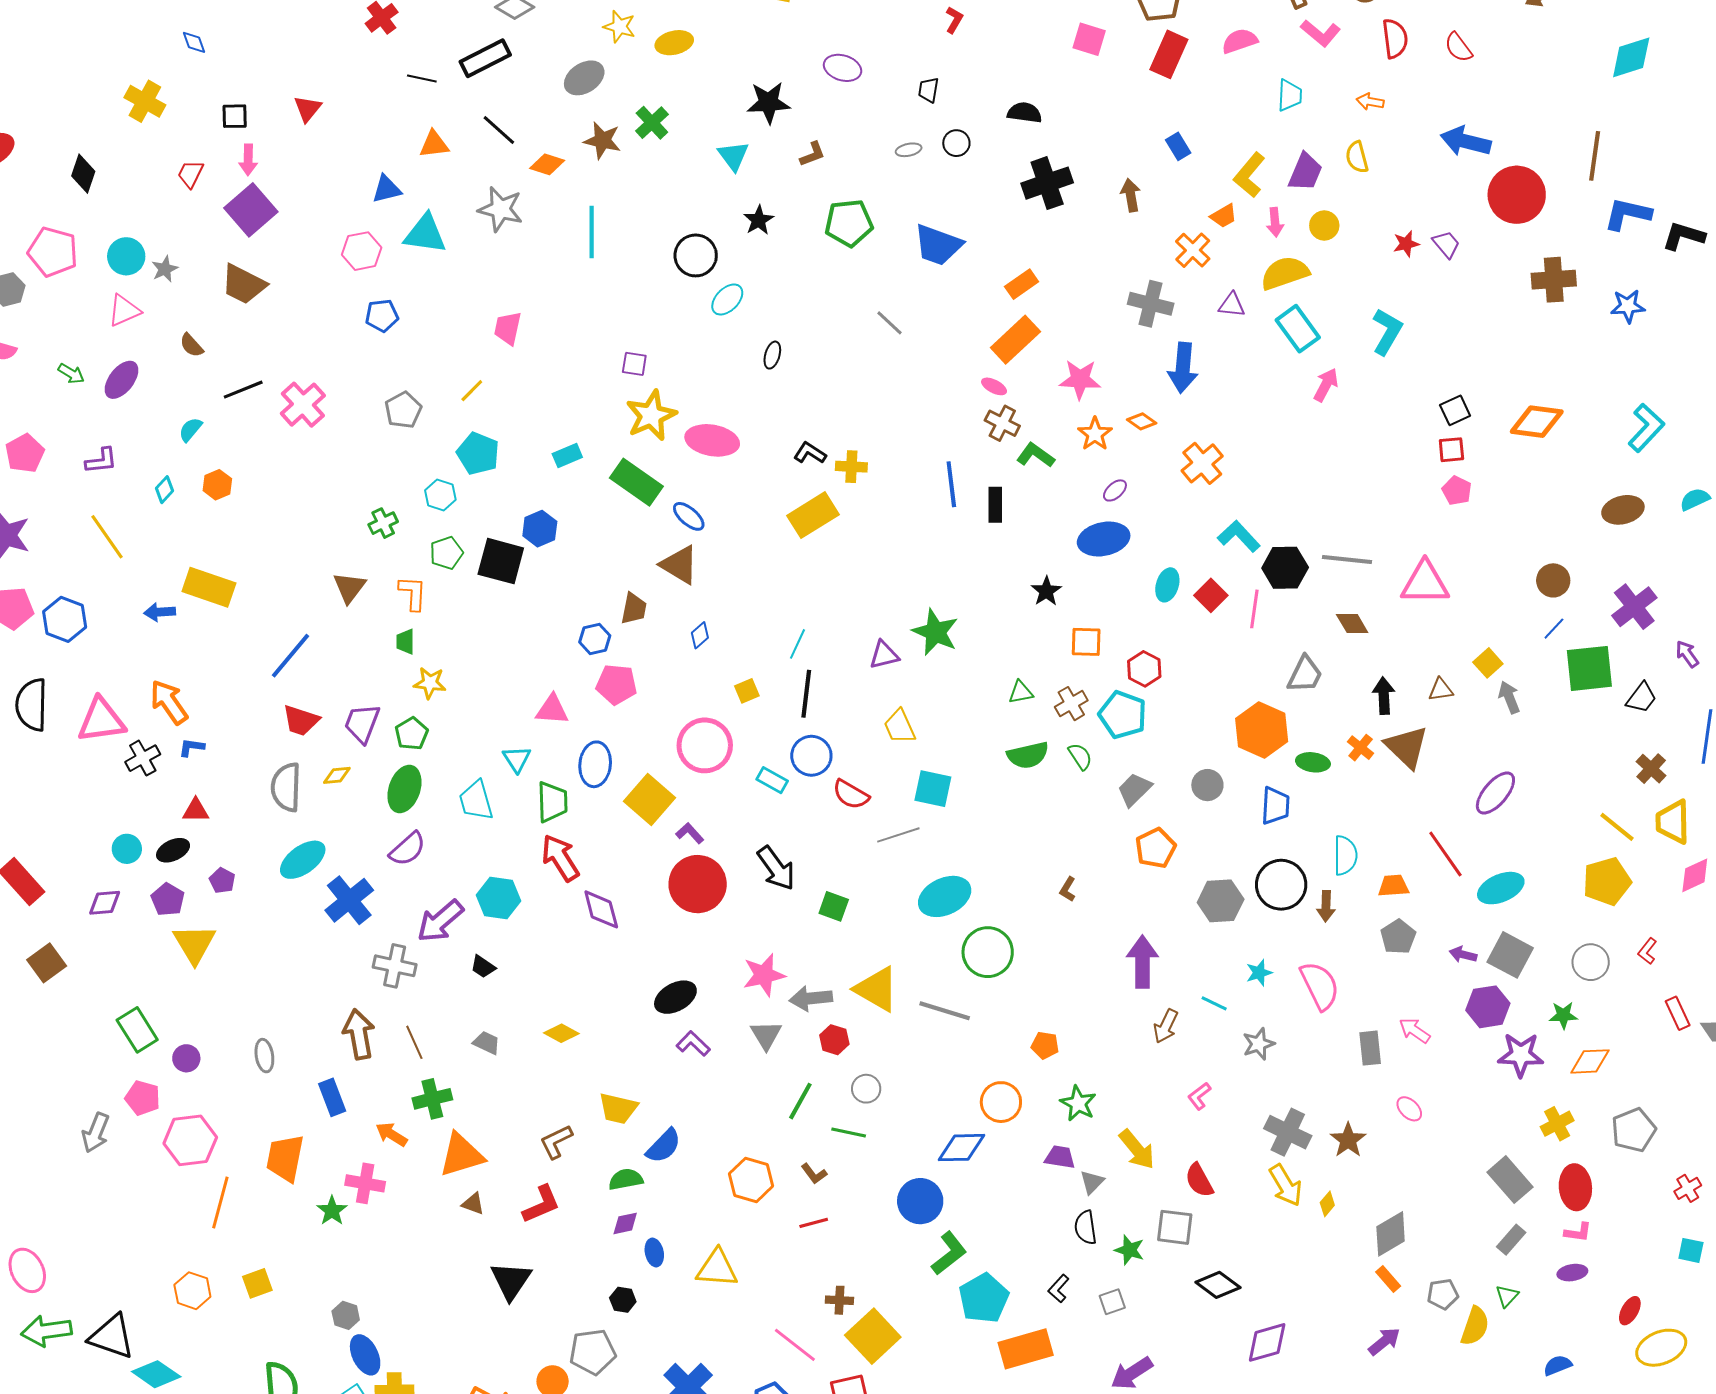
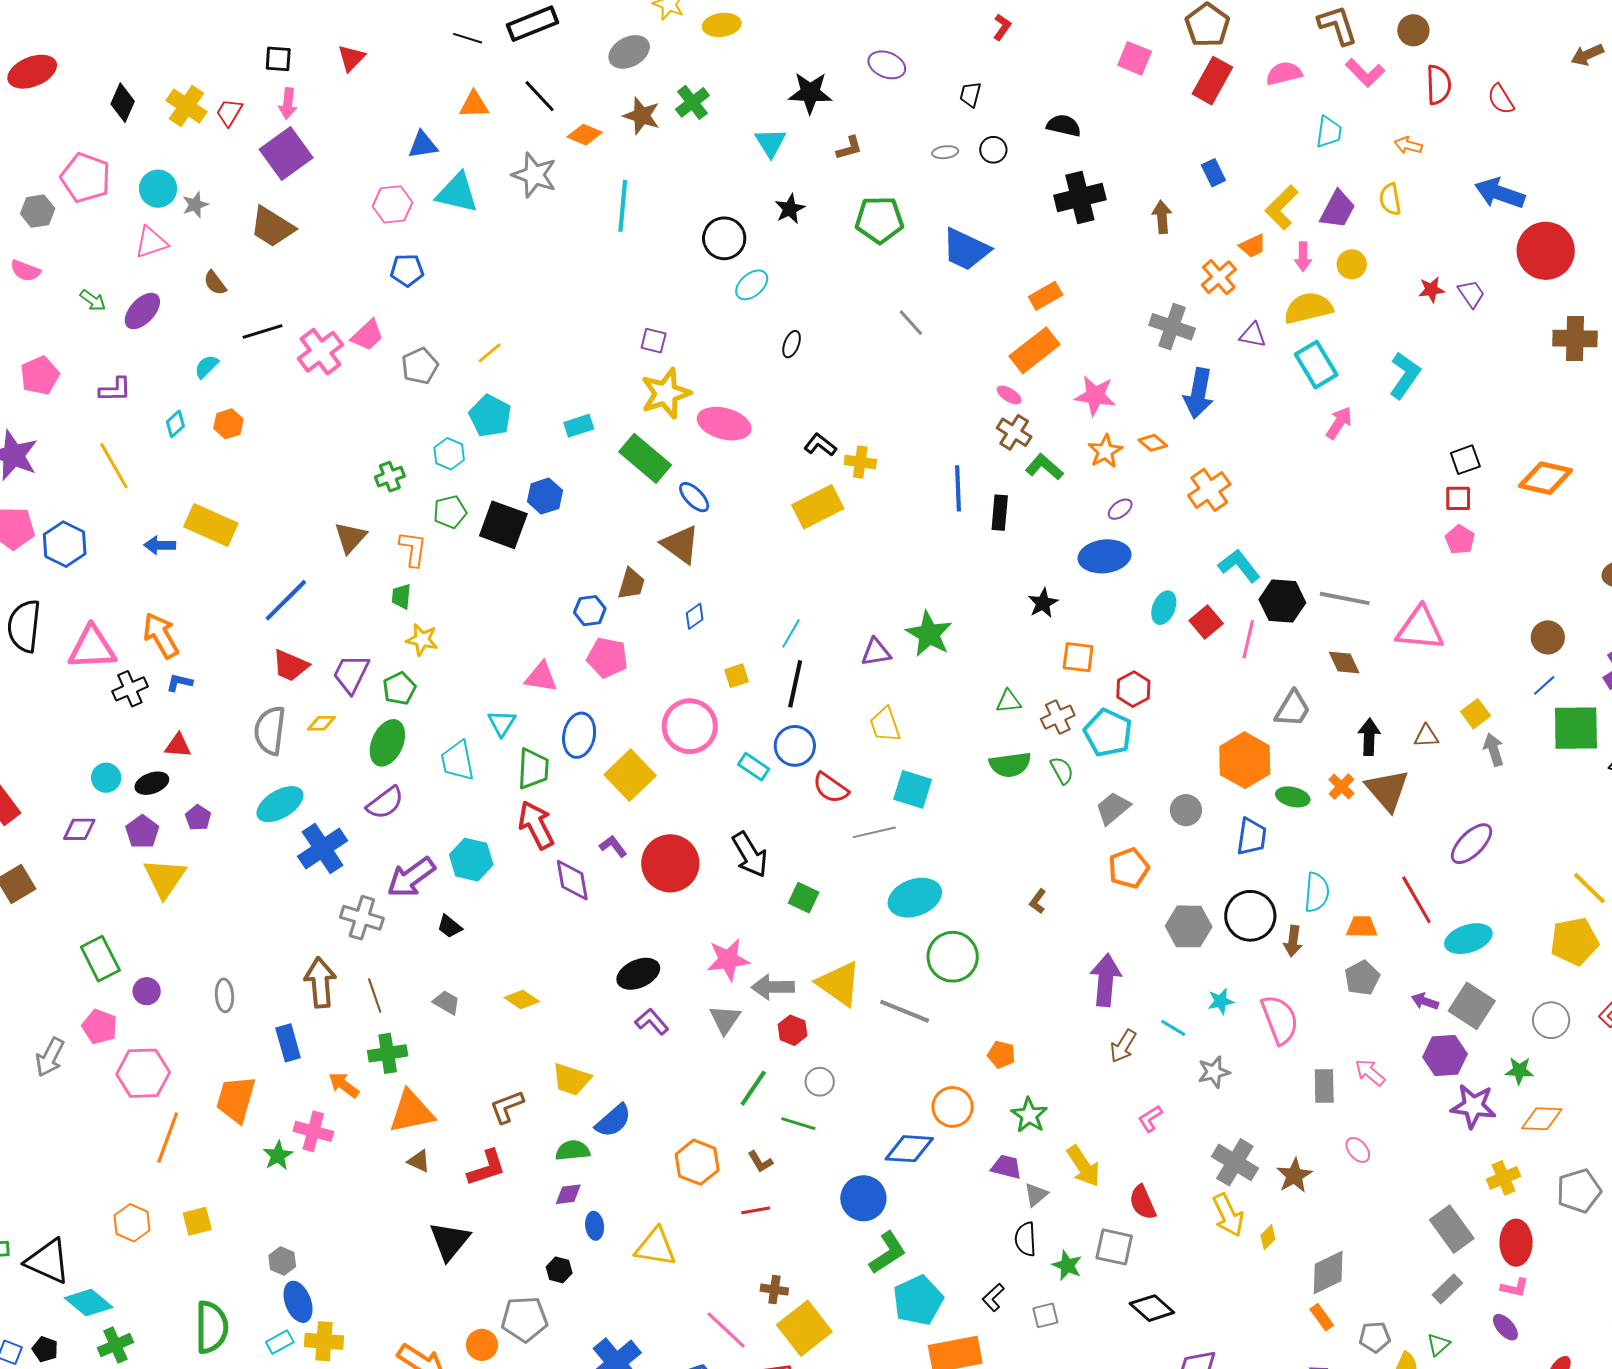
yellow cross: (145, 101) -> (187, 106), moved
pink trapezoid: (508, 328) -> (367, 335), moved, turned -150
purple L-shape: (690, 833) -> (613, 846), moved
purple ellipse: (1572, 1273) -> (1505, 1327), turned 52

